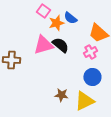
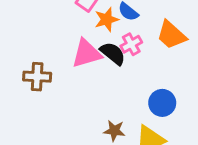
pink cross: (90, 52) -> (131, 44), moved

